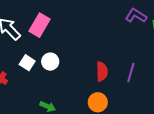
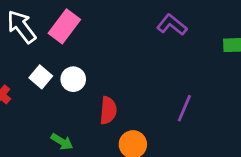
purple L-shape: (136, 16) -> (172, 25), moved
red semicircle: (102, 71) -> (108, 110), moved

